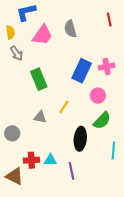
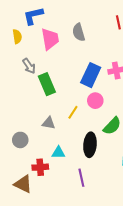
pink trapezoid: (42, 35) -> (50, 39), turned -45
gray arrow: (16, 53) -> (29, 66), moved
pink circle: (98, 96) -> (95, 101), moved
cyan triangle: (50, 160) -> (58, 153), moved

